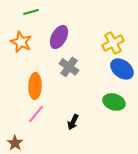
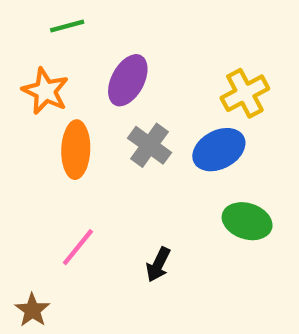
blue ellipse: (122, 69) -> (219, 150), moved, turned -65
orange ellipse: (35, 86) -> (76, 150), moved

